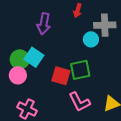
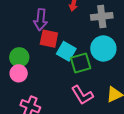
cyan circle: (91, 39) -> (103, 48), moved, size x1.6
cyan square: (34, 57) -> (66, 51), moved
red square: (61, 76) -> (49, 39), moved

